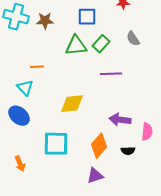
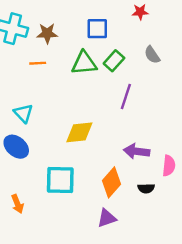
orange line: (37, 67) -> (38, 63), moved
purple line: (111, 74) -> (126, 97), turned -70

